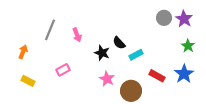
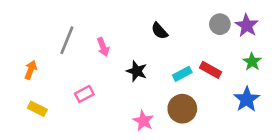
black semicircle: (119, 43) -> (159, 31), moved
red rectangle: (157, 76) -> (210, 70), moved
pink star: (107, 79) -> (143, 121), moved
brown circle: (131, 91) -> (182, 109), moved

